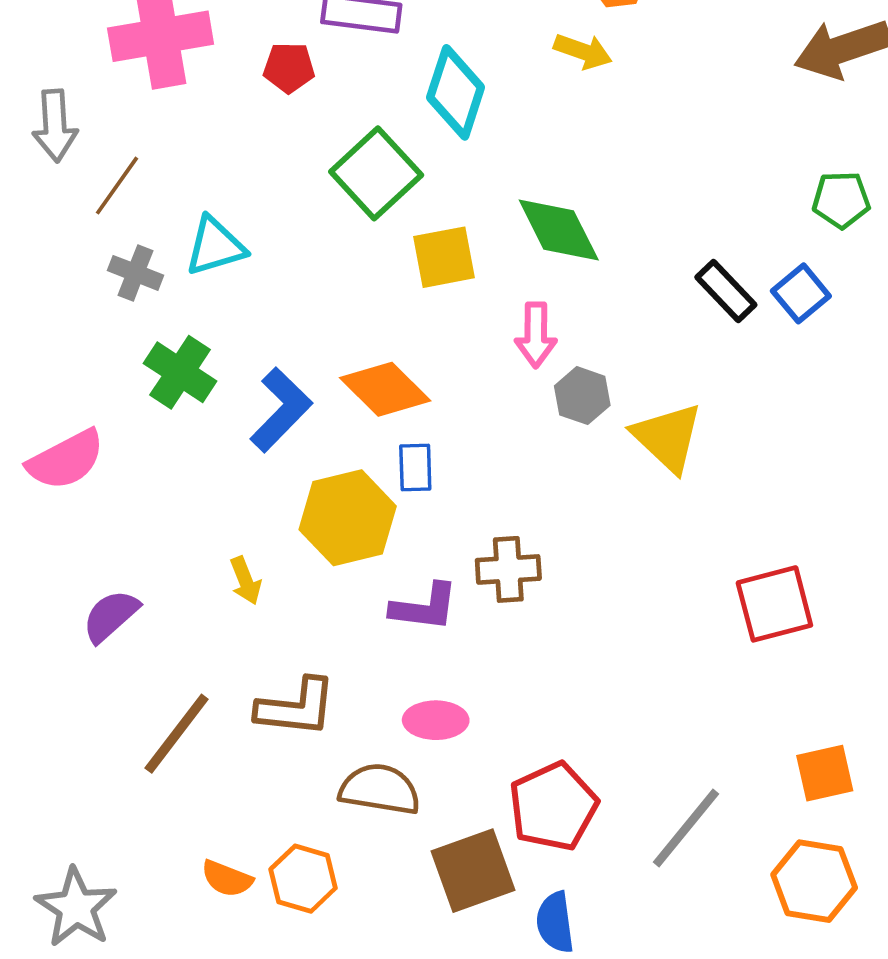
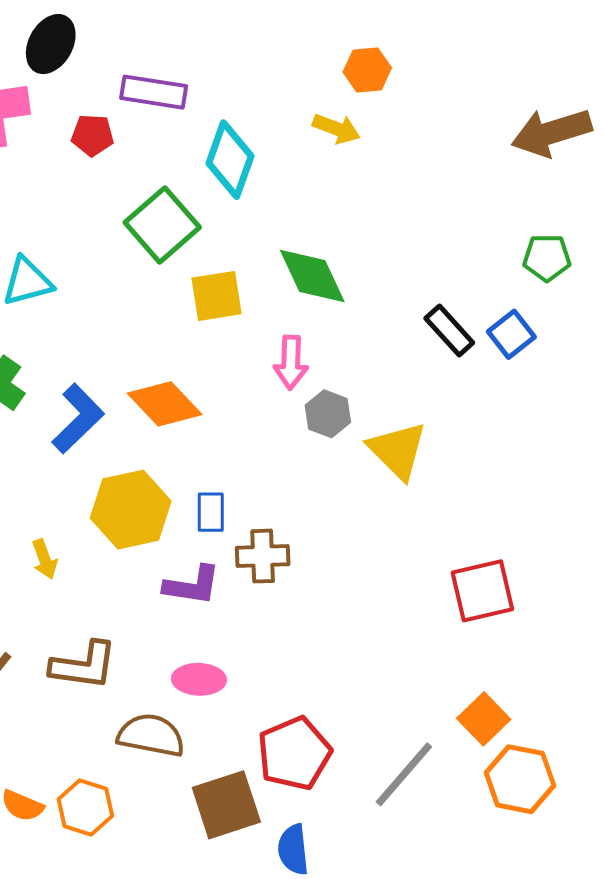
blue rectangle: (415, 467) -> (211, 512), moved
orange square: (825, 773) -> (484, 719), moved, turned -33
orange hexagon: (814, 881) -> (520, 779), moved

